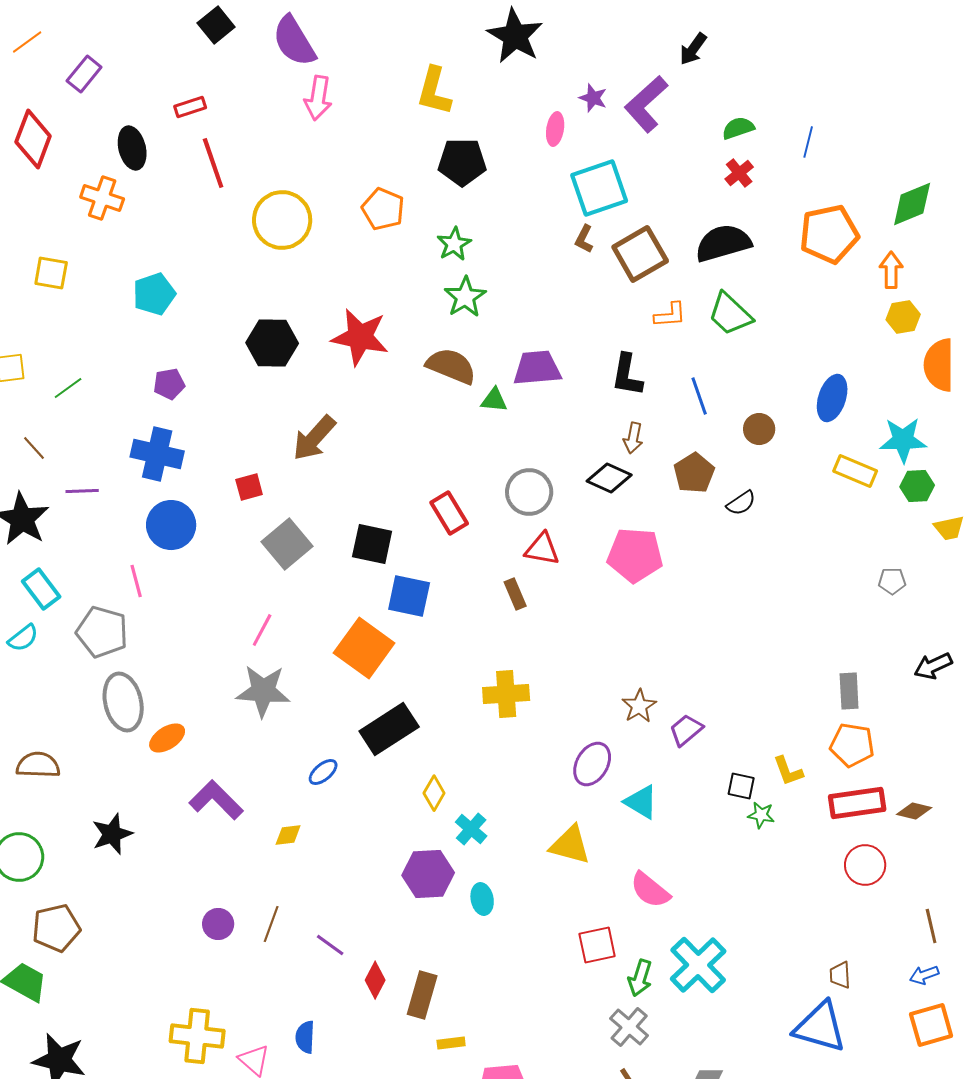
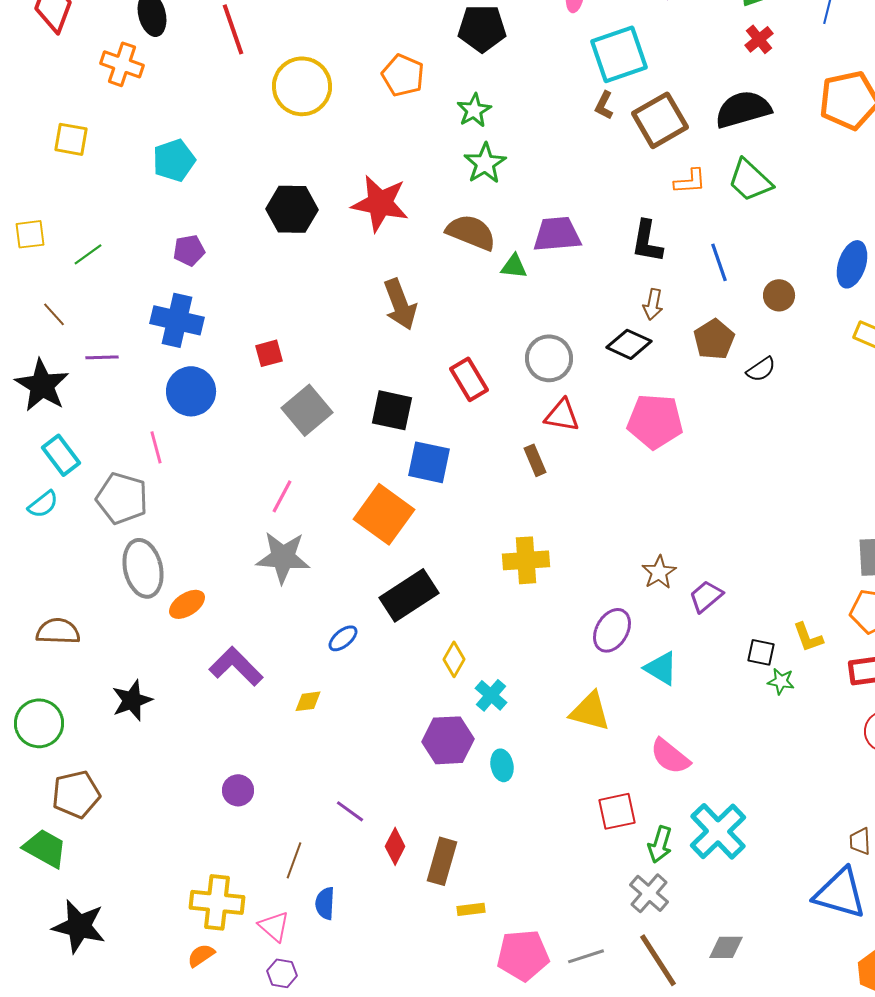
brown arrow: (314, 438) -> (400, 304), moved, turned -63
brown line: (271, 924) -> (294, 860), moved

